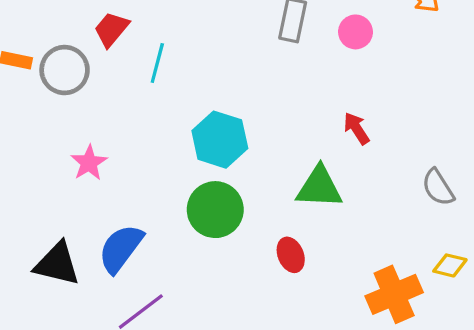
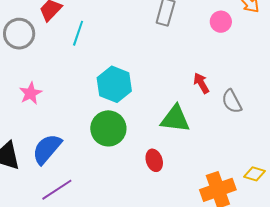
pink circle: (355, 32) -> (221, 22), moved
gray semicircle: (438, 187) -> (232, 101), moved

